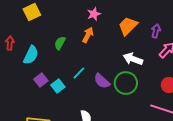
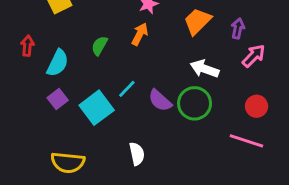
purple square: (41, 80) -> (58, 99), moved
cyan square: (58, 86) -> (97, 108), size x1.6

